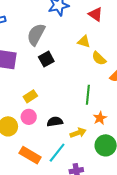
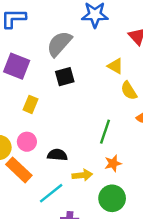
yellow rectangle: (30, 96) -> (31, 104), moved, turned -48
orange rectangle: (30, 155) -> (19, 170), moved

